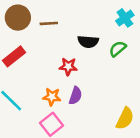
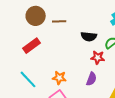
red star: (68, 66) -> (98, 58), moved
purple semicircle: (75, 96) -> (91, 79), moved

